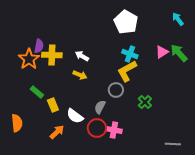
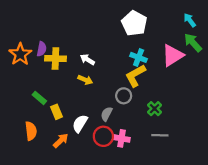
pink triangle: (162, 52) -> (173, 55), size x1.6
green arrow: (179, 53) -> (193, 43), moved
orange star: (29, 59) -> (20, 54), moved
white semicircle: (75, 116) -> (80, 124), turned 84
orange semicircle: (17, 123) -> (31, 131), moved
gray line: (173, 144) -> (160, 135), moved

